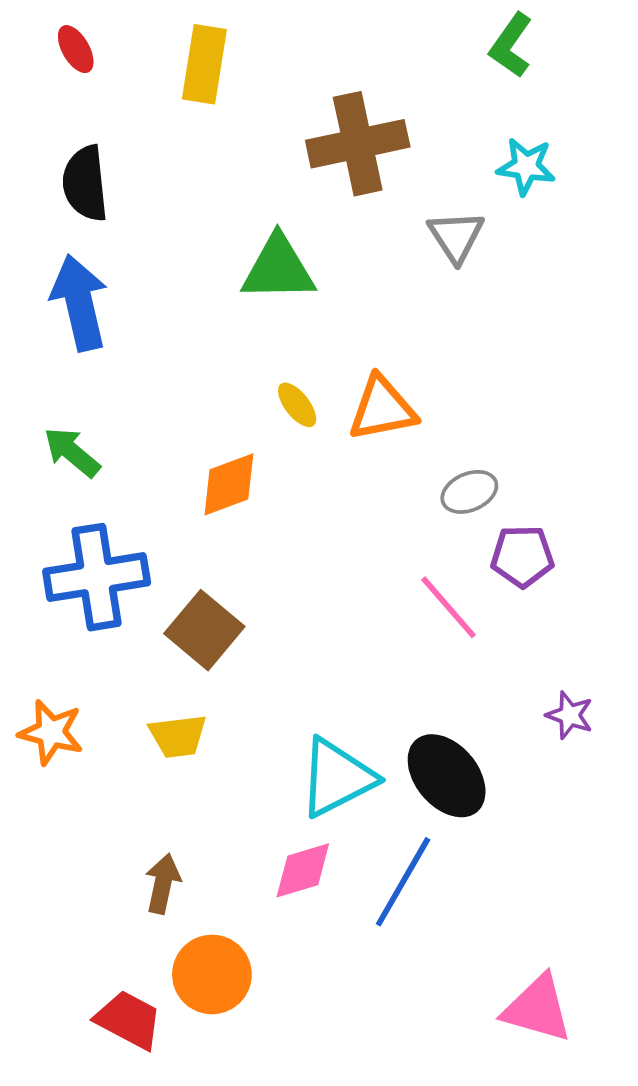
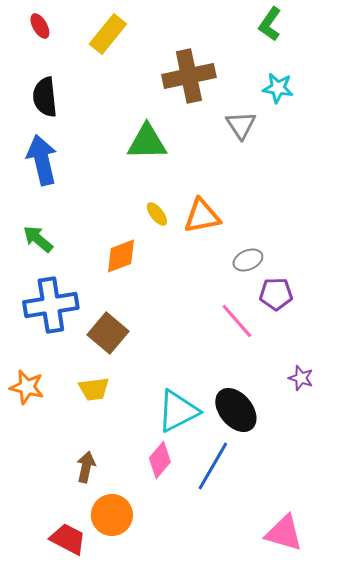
yellow rectangle: (204, 64) -> (108, 34), turned 30
pink diamond: (303, 870) -> (160, 460), turned -33

